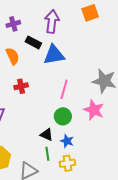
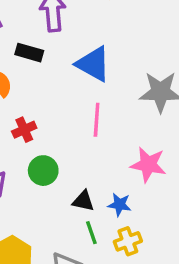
blue triangle: (54, 55) -> (93, 64), moved, turned 50
pink star: (94, 110) -> (148, 165), moved
green circle: (63, 116) -> (43, 171), moved

